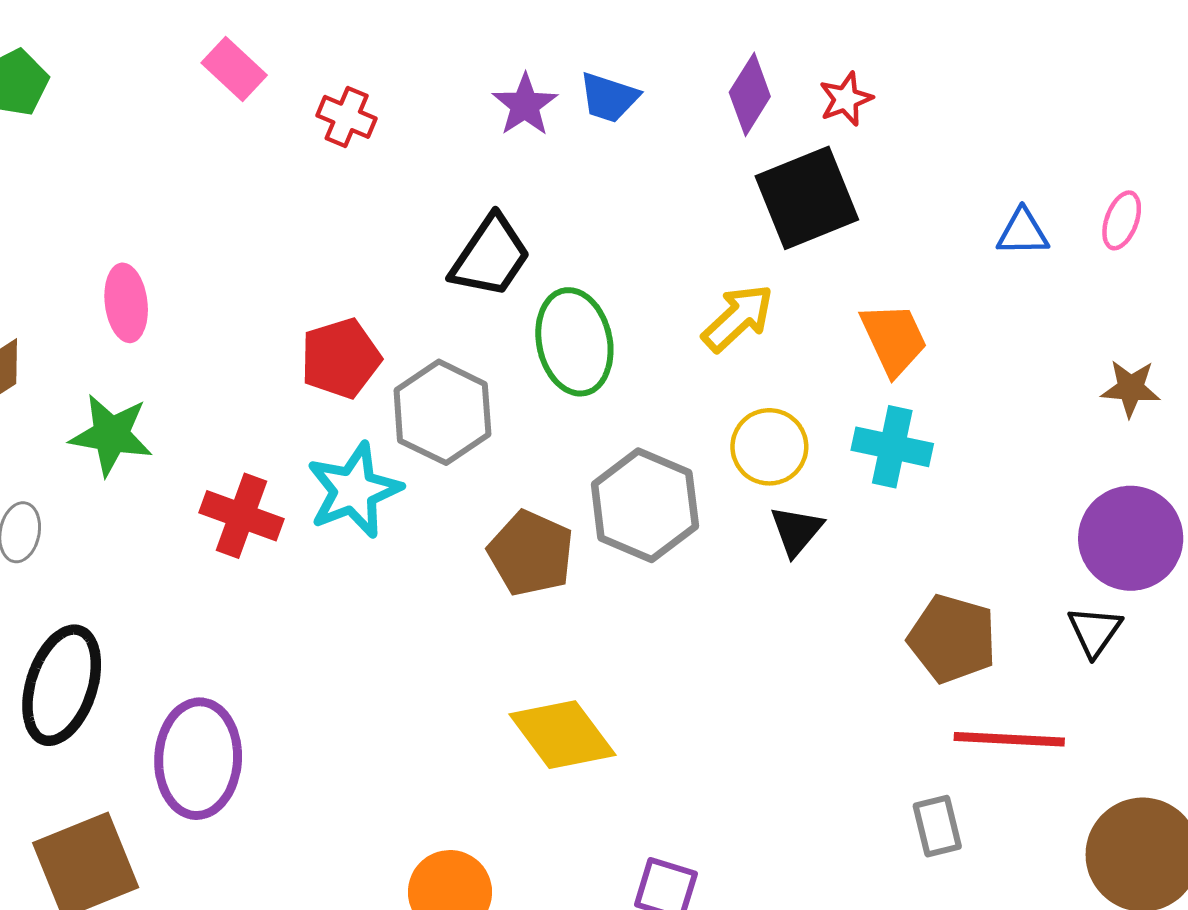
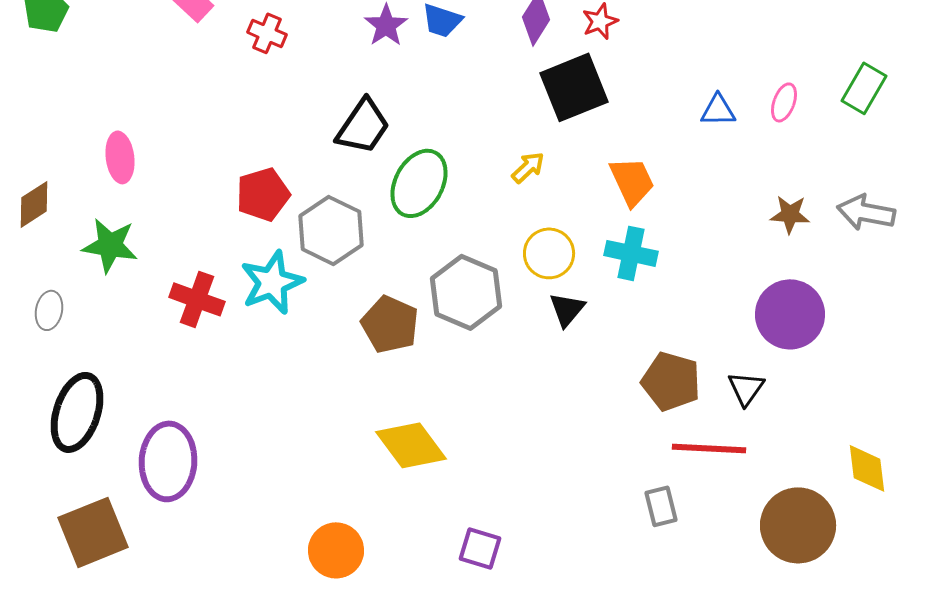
yellow arrow: (738, 318) -> (528, 167), size x0.7
green ellipse: (574, 342) -> (419, 183), turned 40
black triangle: (1095, 631) -> (746, 388), moved

